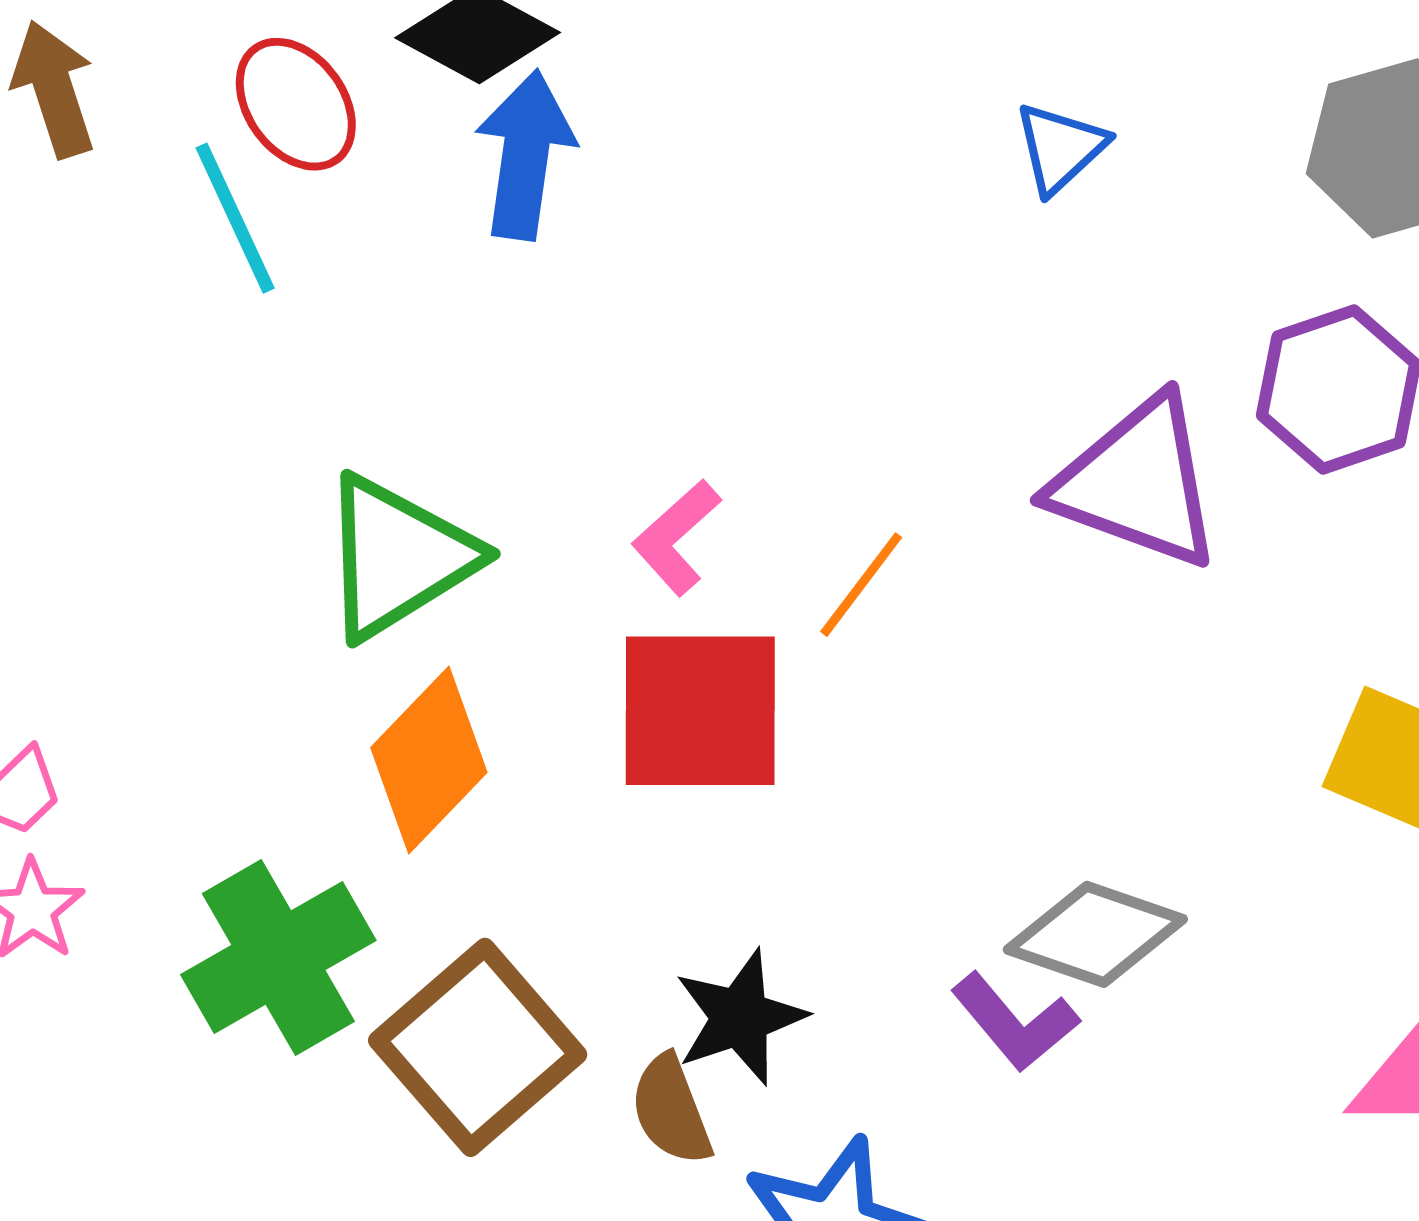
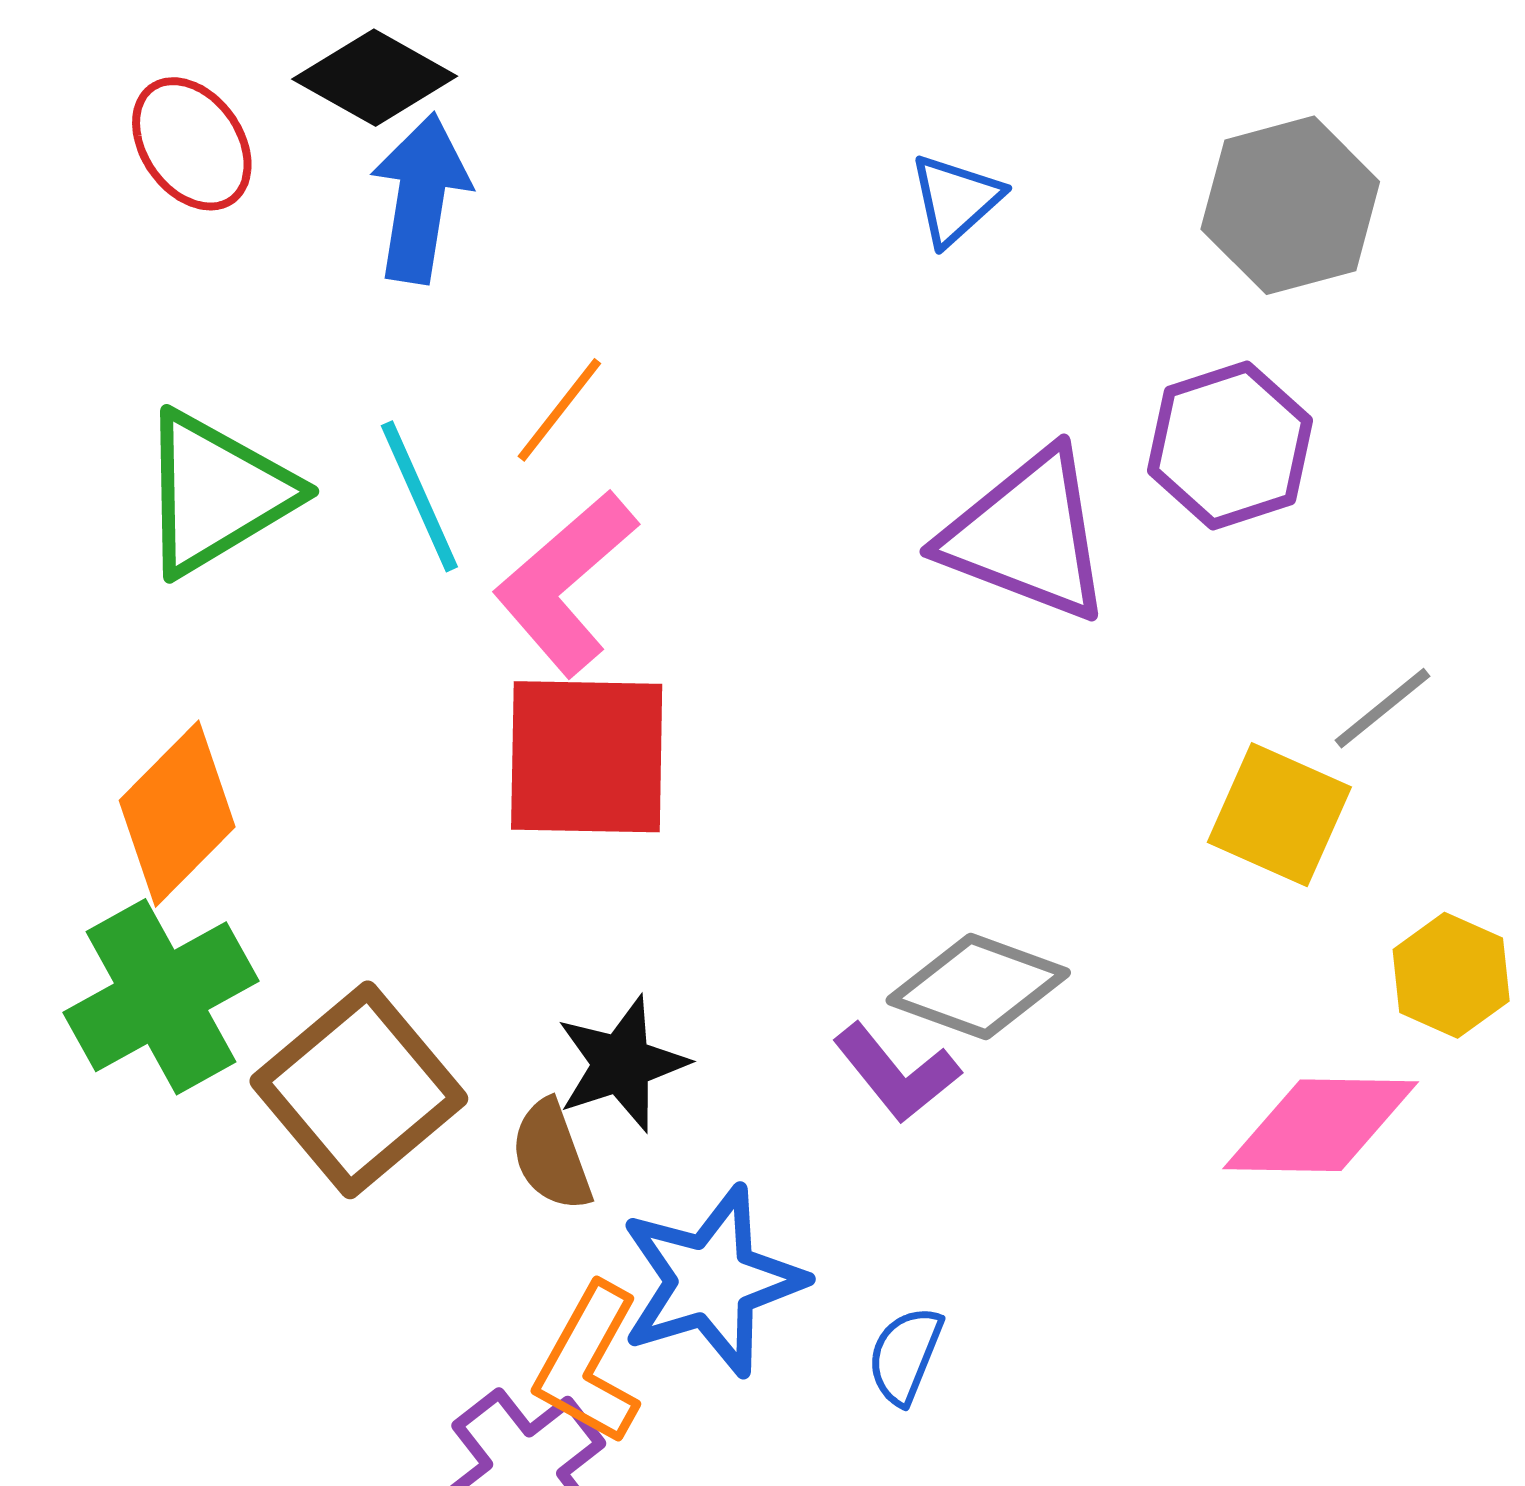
cyan line: (235, 218) -> (419, 496), moved
pink L-shape: (676, 537) -> (565, 583), size x1.6
green triangle: (398, 557) -> (216, 493), moved
orange line: (861, 585) -> (559, 410), moved
orange diamond: (429, 760) -> (177, 814), moved

